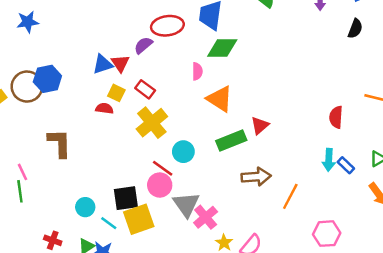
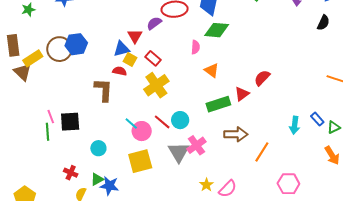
blue triangle: (103, 64) -> (121, 49), moved
orange triangle: (220, 99) -> (212, 70), size x0.7
red semicircle: (336, 117) -> (262, 78), moved, turned 36
brown L-shape: (59, 143) -> (104, 90), moved
cyan circle: (183, 152) -> (180, 120), moved
blue rectangle: (346, 165) -> (317, 119), moved
pink circle: (160, 185) -> (142, 131), moved
black square: (126, 198) -> (70, 122), moved
pink cross: (206, 217) -> (196, 145), moved
cyan line: (109, 223) -> (131, 124), moved

